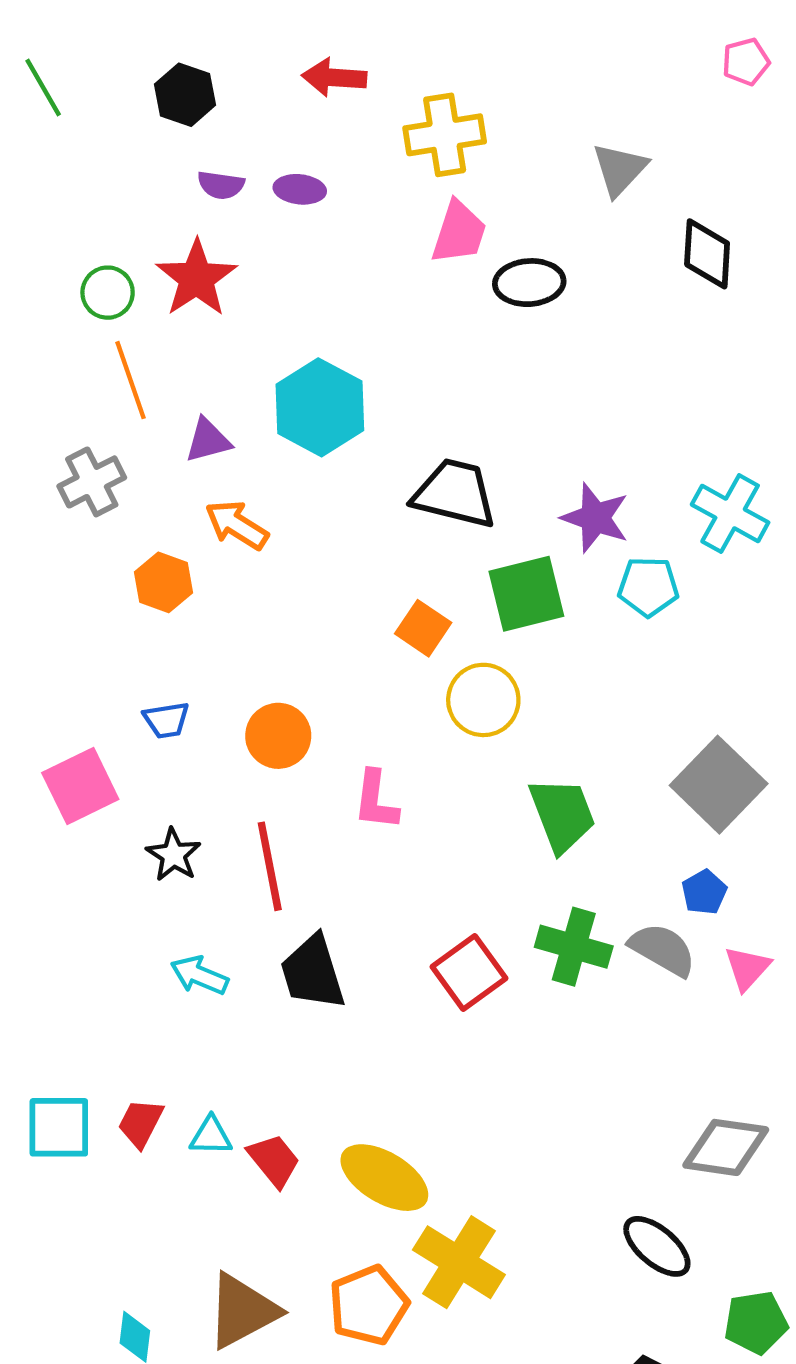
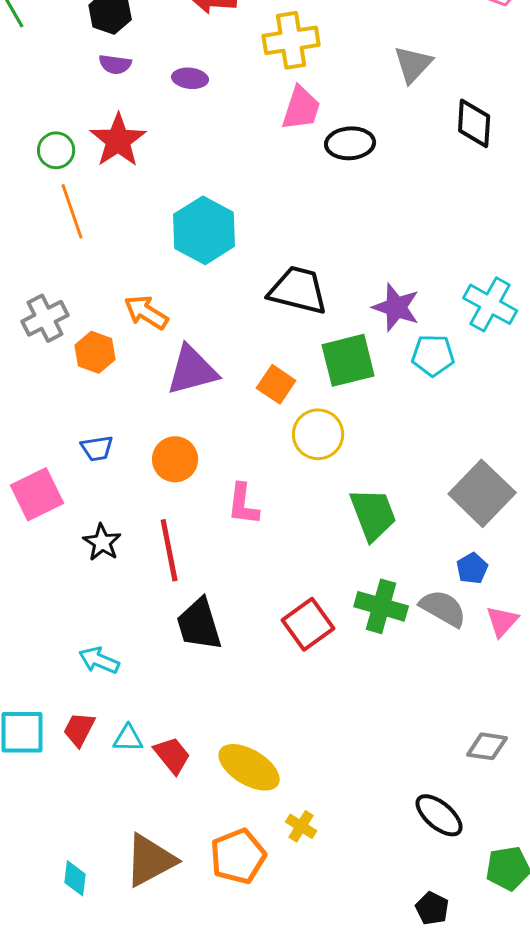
purple semicircle: (221, 185) -> (115, 64), moved
purple triangle: (208, 440) -> (192, 370), moved, size x1.6
gray cross: (92, 482) -> (45, 318), moved
cyan arrow: (199, 975) -> (99, 660), moved
gray diamond: (726, 1147) -> (487, 746), size x0.7
yellow cross: (459, 1262) -> (301, 826), size x0.5

